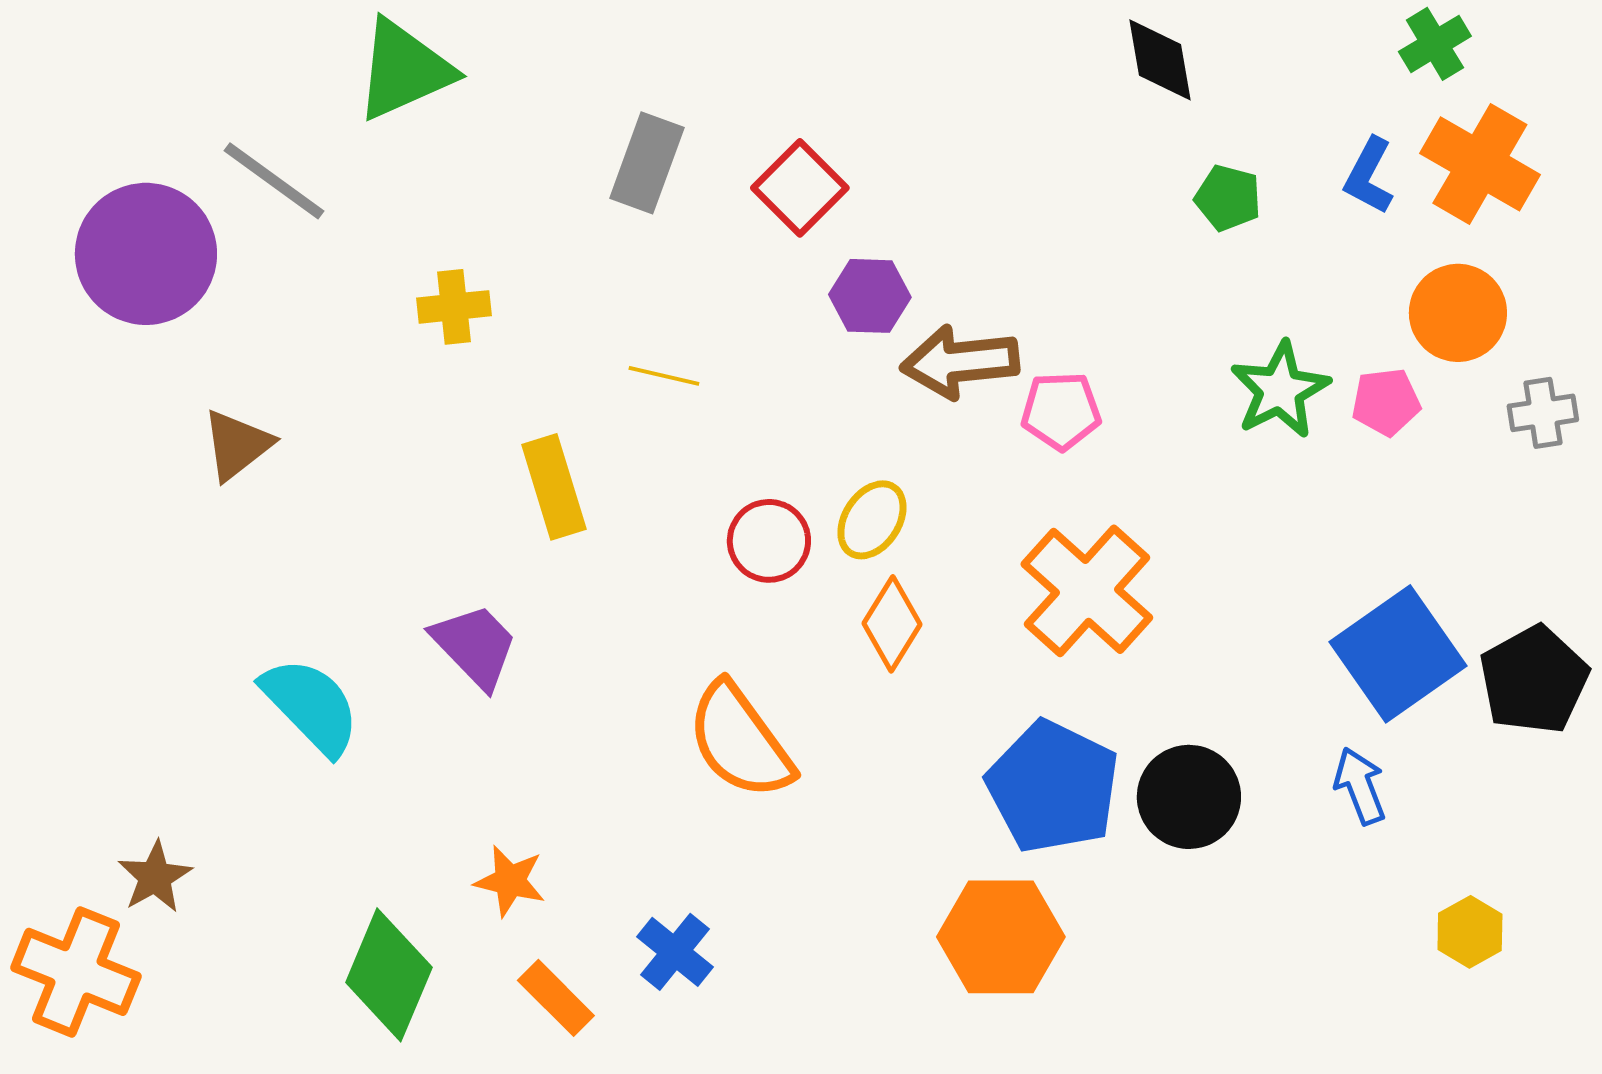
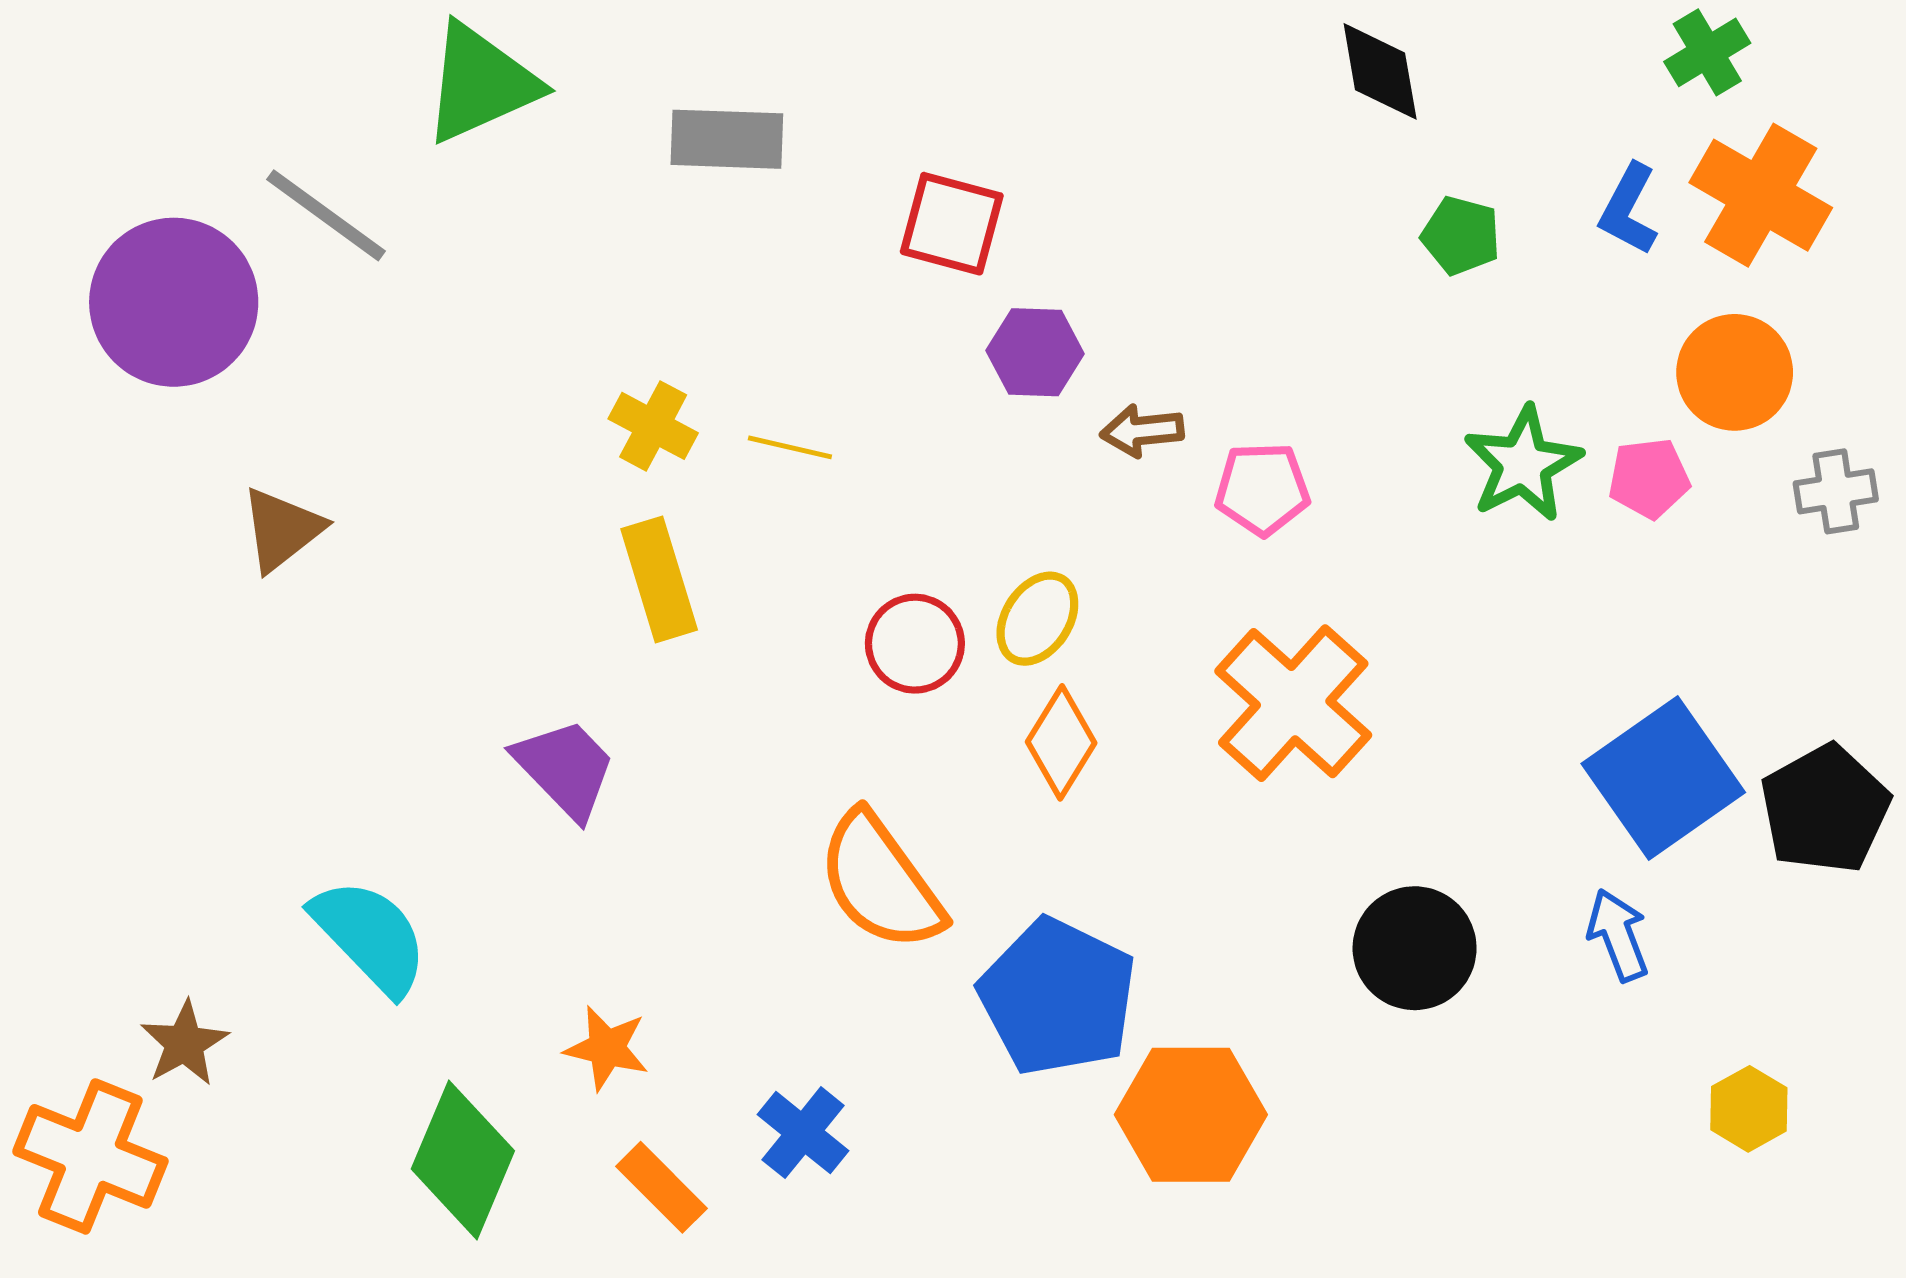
gray rectangle: (647, 163) -> (727, 139), moved, turned 72
red square: (800, 188) -> (952, 224), turned -30
yellow cross: (454, 307) -> (653, 426), moved, turned 34
brown arrow: (960, 362) -> (1142, 431), size x0.6
cyan semicircle: (311, 706) -> (370, 936), moved
blue pentagon: (1053, 787) -> (1058, 997), moved

